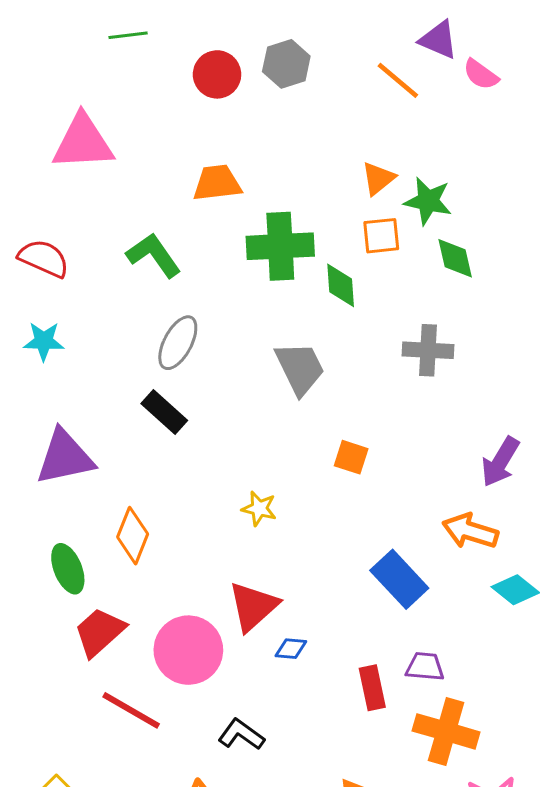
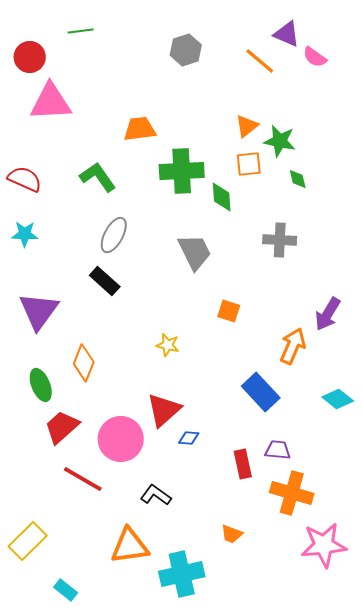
red circle: (217, 74) -> (30, 57), moved
green diamond: (455, 258) -> (298, 179), size x0.7
purple triangle: (65, 457) -> (39, 311), turned -42
orange arrow: (470, 531) -> (293, 346), moved, turned 96

